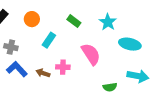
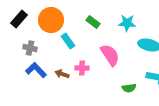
orange circle: (32, 19) -> (51, 20), size x1.6
cyan star: (108, 22) -> (127, 23), turned -30
cyan rectangle: (49, 40) -> (68, 41), turned -70

